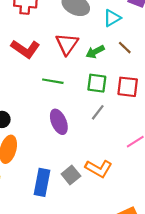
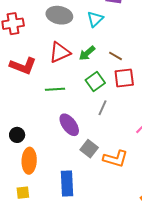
red triangle: (67, 44) -> (60, 52), turned 45
brown line: (125, 48) -> (116, 56), moved
green square: (97, 83) -> (95, 81), turned -30
gray square: (71, 175) -> (89, 149), moved

